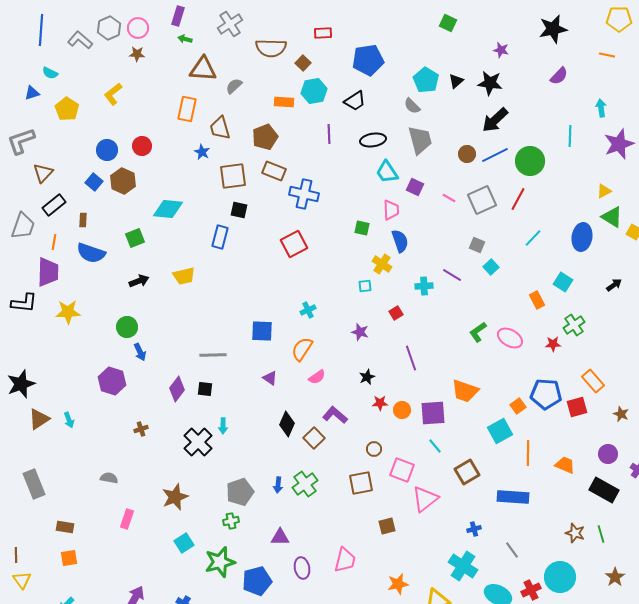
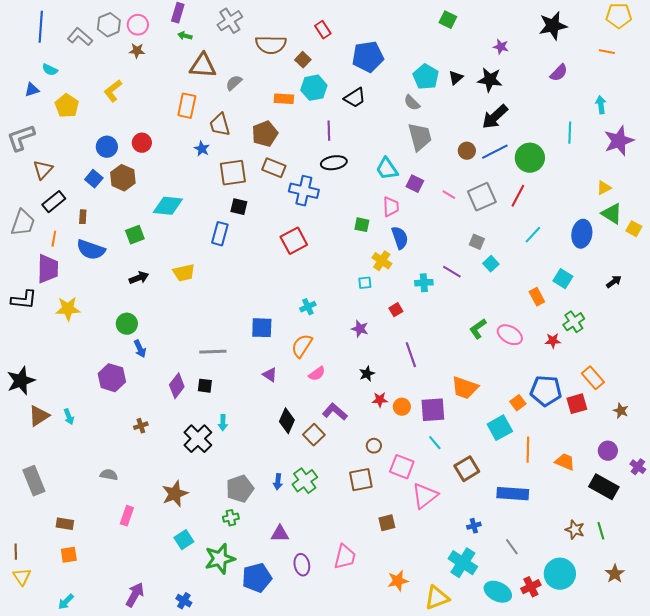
red rectangle: (323, 33) -> (323, 30), turned 60
black ellipse: (373, 140) -> (334, 163), moved

